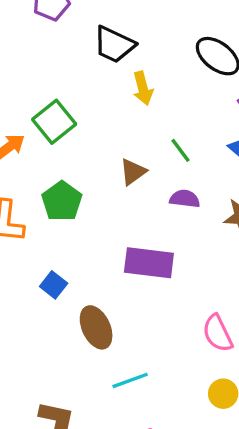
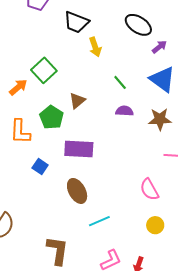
brown triangle: (133, 172) -> (77, 101), moved
purple rectangle: (149, 263) -> (79, 149), moved
blue square: (54, 285) -> (40, 167), moved

